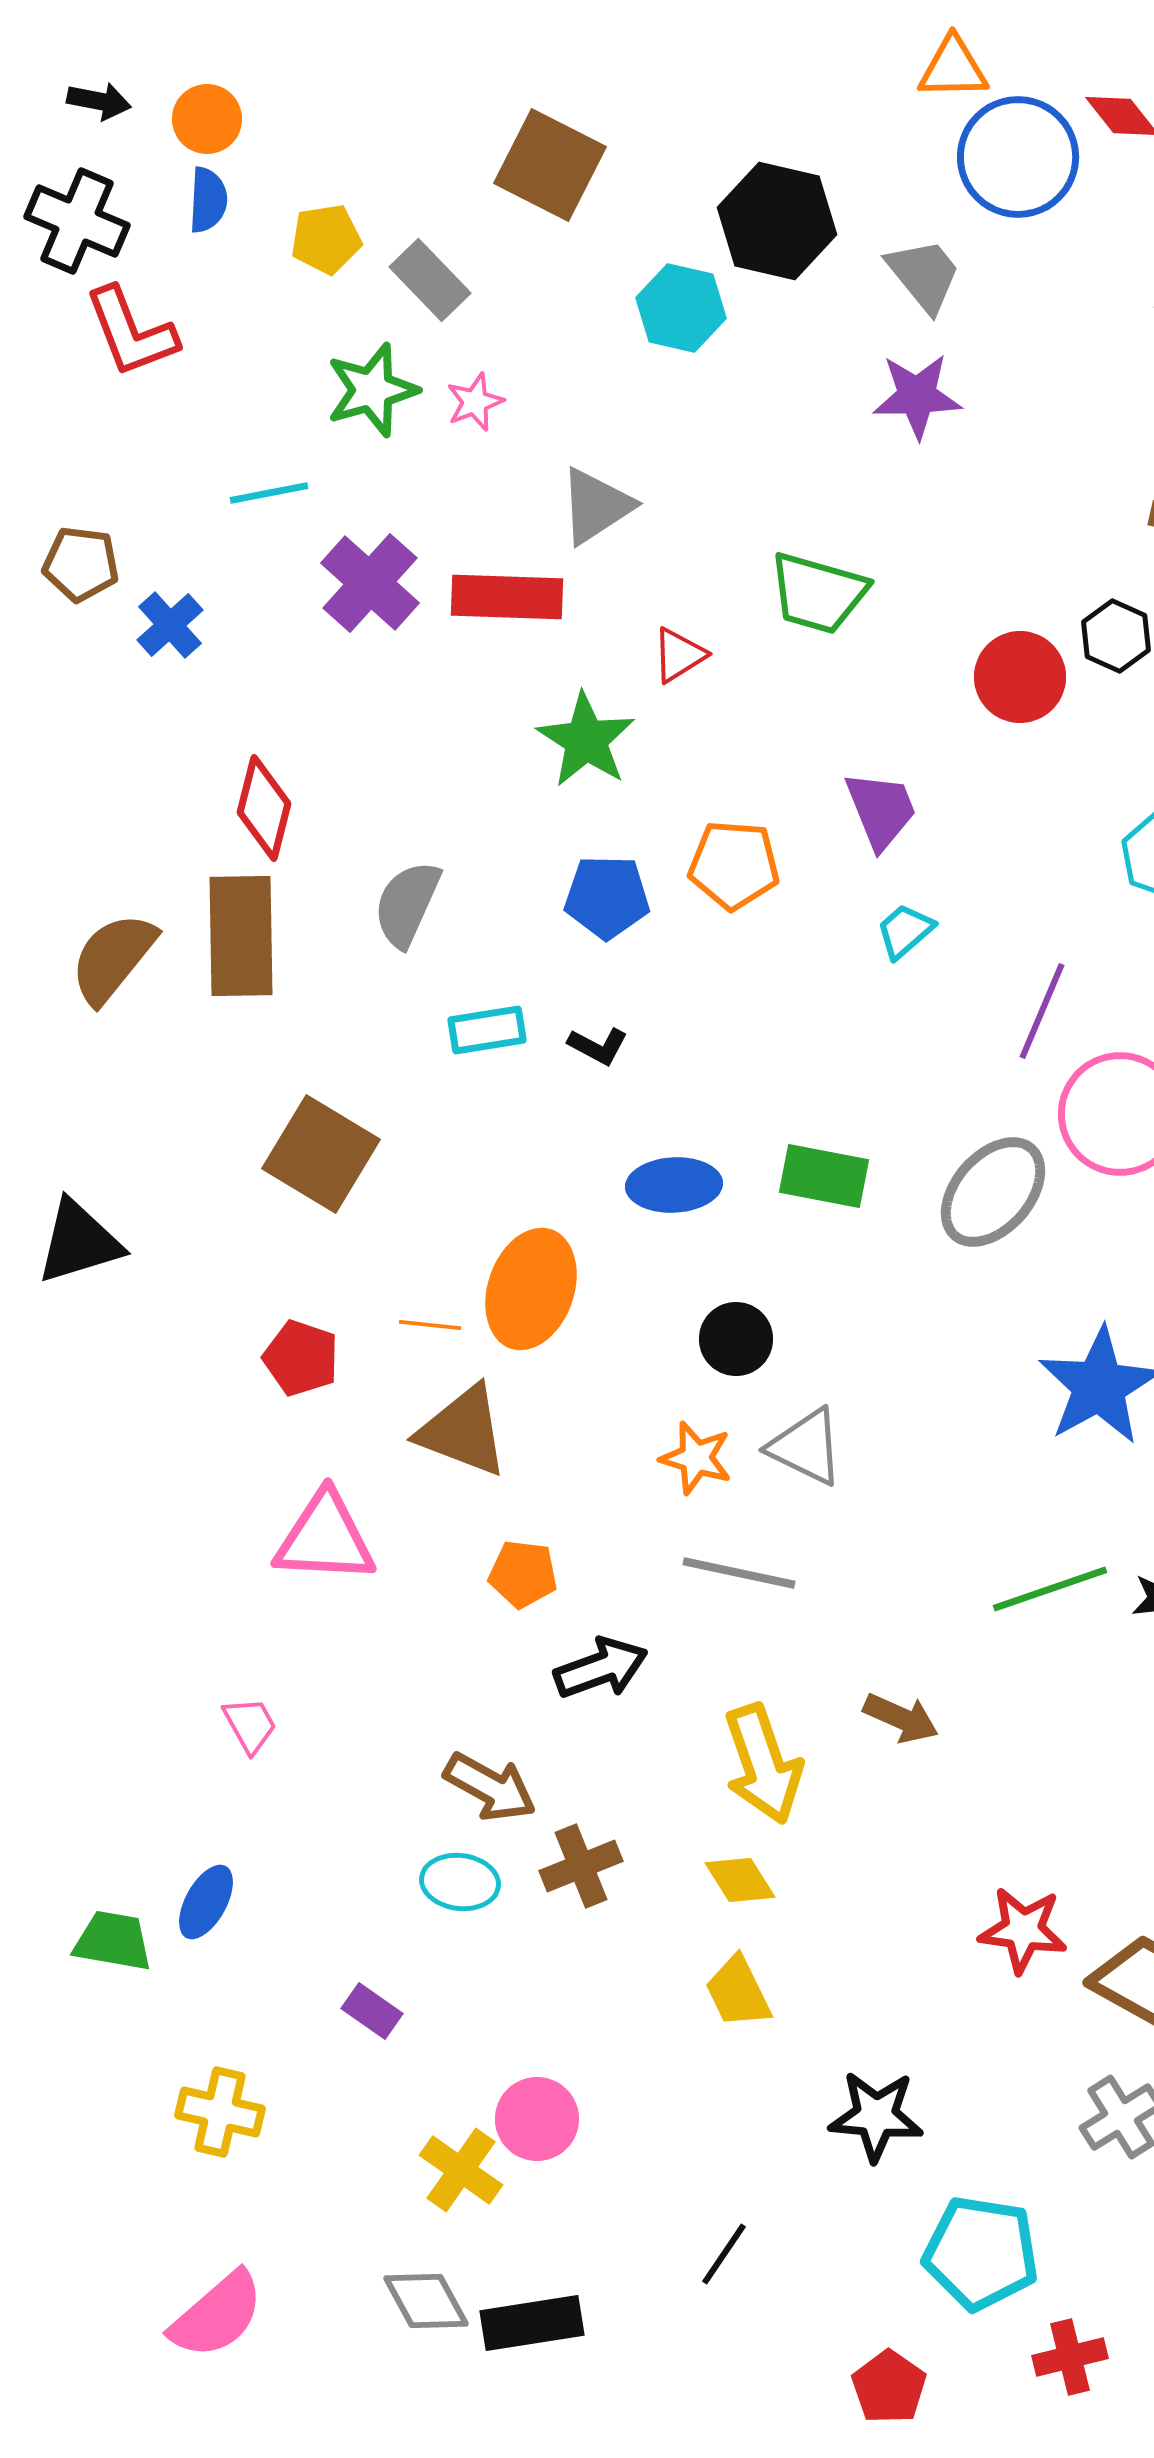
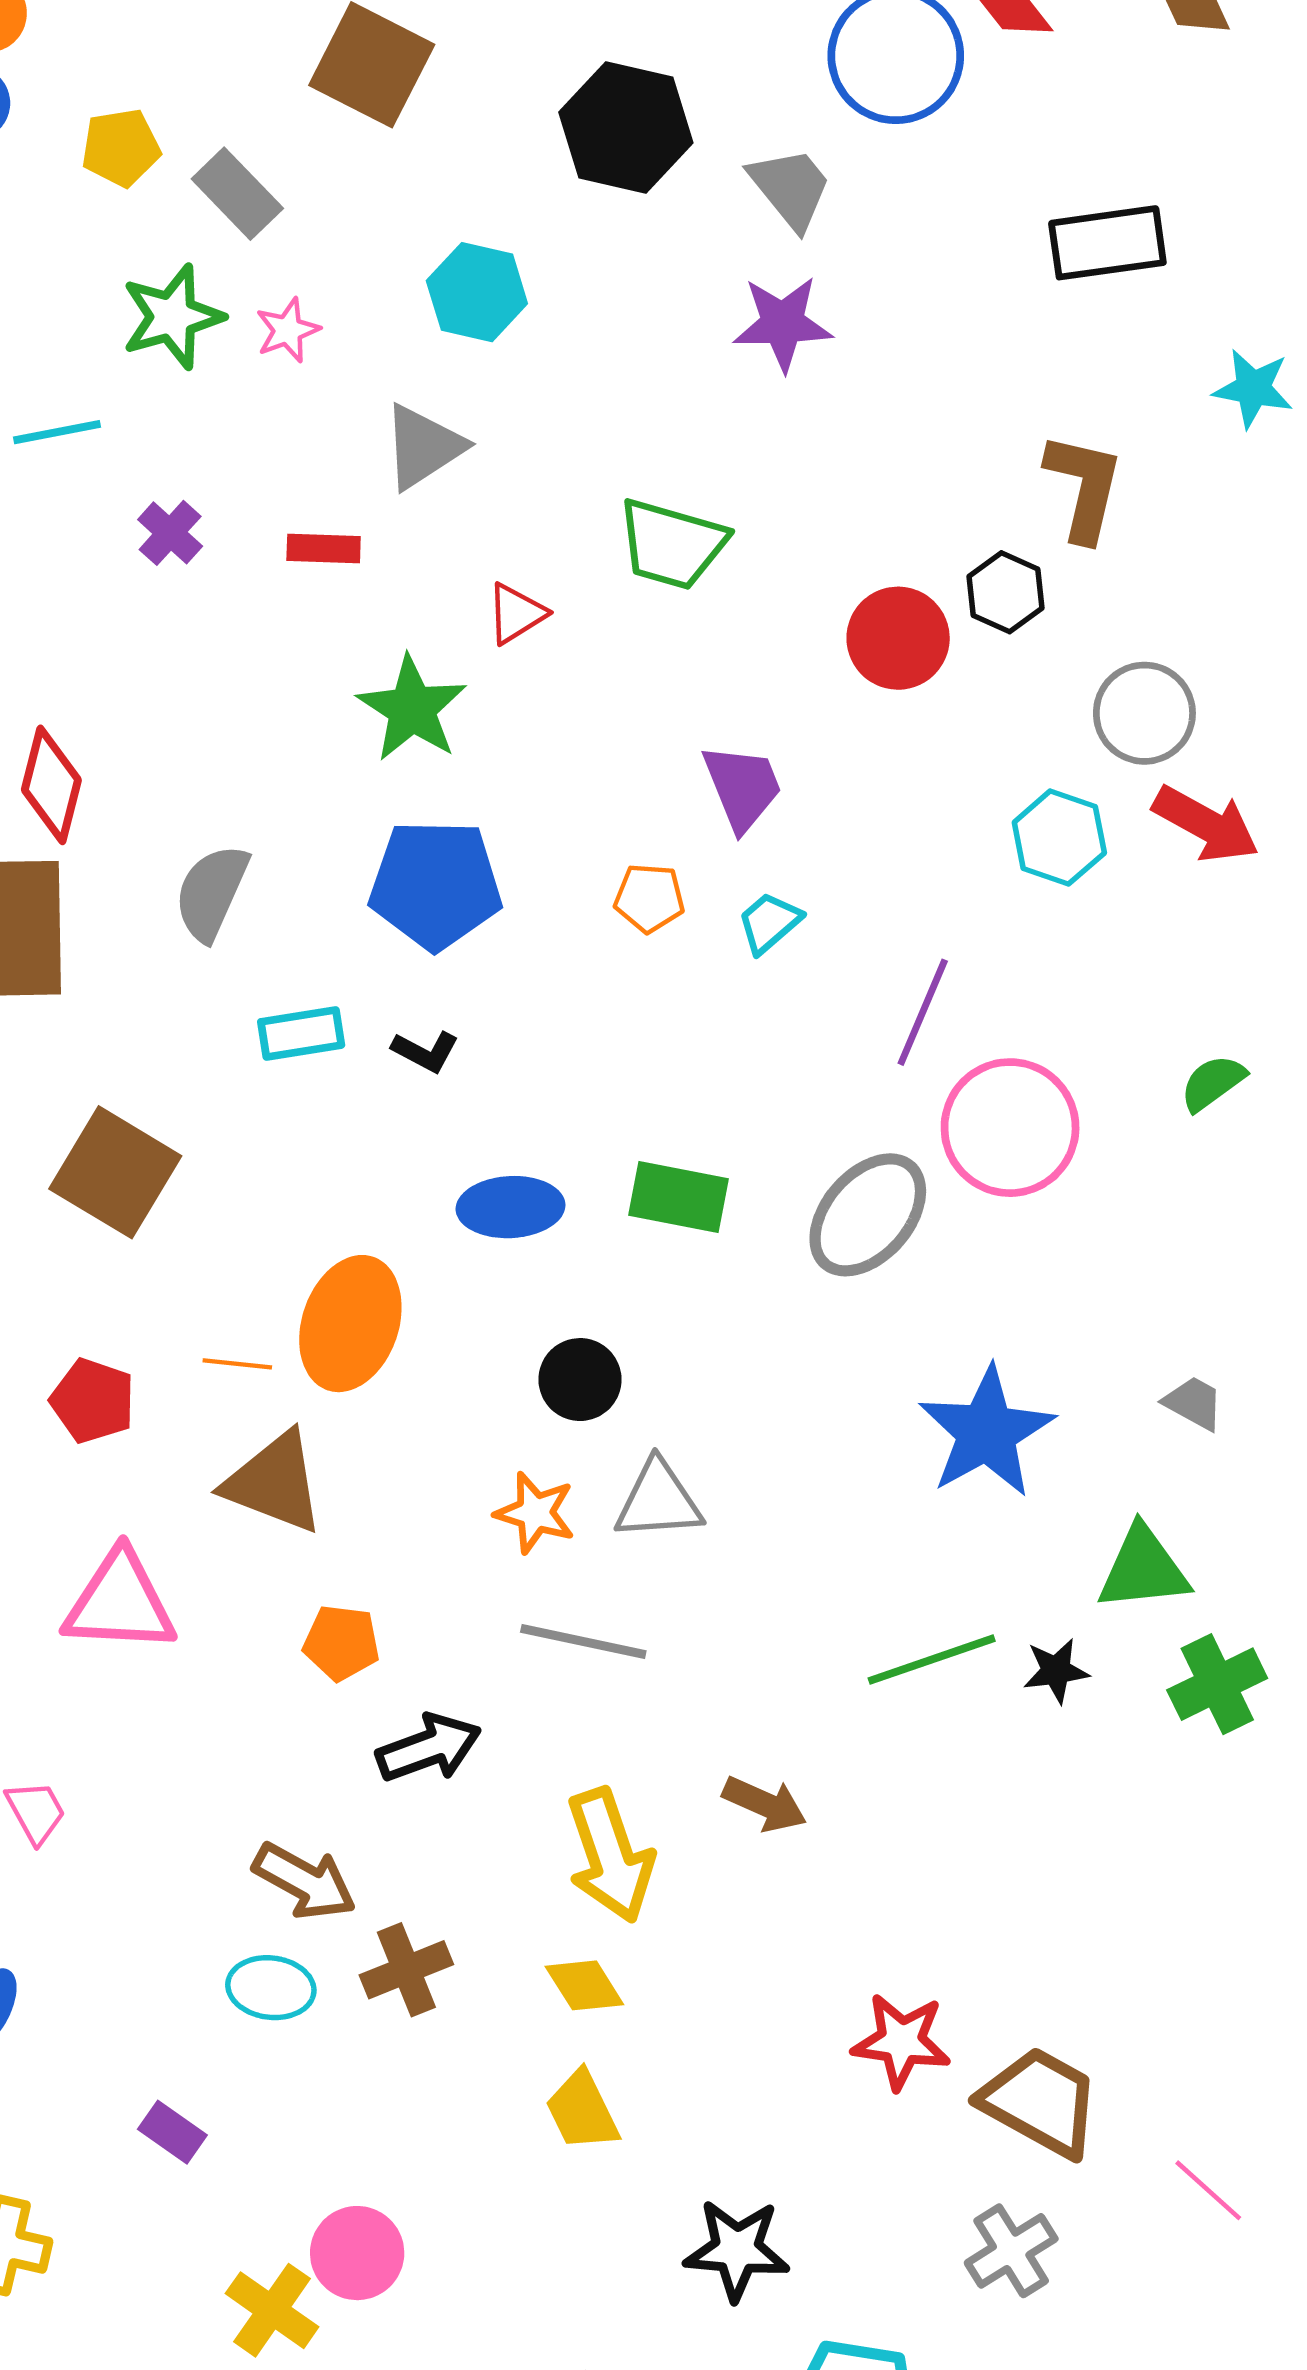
cyan hexagon: (681, 308) -> (477, 292), moved
purple cross: (370, 583) -> (170, 533), size x0.6
red rectangle: (507, 597) -> (324, 549), size x0.6
orange pentagon: (734, 865) -> (649, 898), moved, size x0.7
blue pentagon: (607, 897) -> (436, 885), size x1.4
gray triangle: (806, 1447) -> (658, 1500), turned -30

